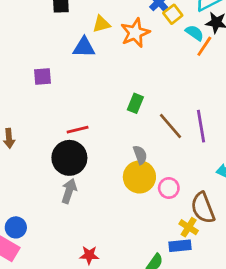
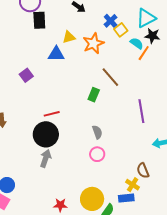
purple square: (43, 77) -> (26, 75), turned -32
brown line: (171, 126) -> (110, 77), moved
yellow circle: (139, 177) -> (92, 199), moved
pink circle: (169, 188) -> (97, 154), moved
brown semicircle: (203, 208) -> (143, 171), size x0.7

